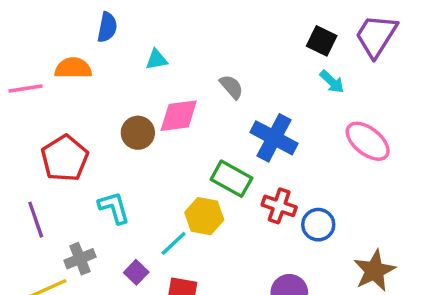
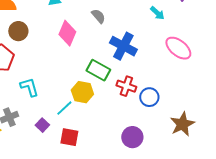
pink diamond: (179, 116) -> (67, 33), turned -60
brown circle: (138, 133) -> (18, 31), moved

